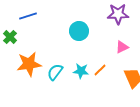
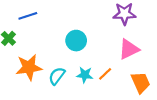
cyan circle: (79, 31) -> (76, 41), moved
pink triangle: (122, 47) -> (129, 49), size x1.5

